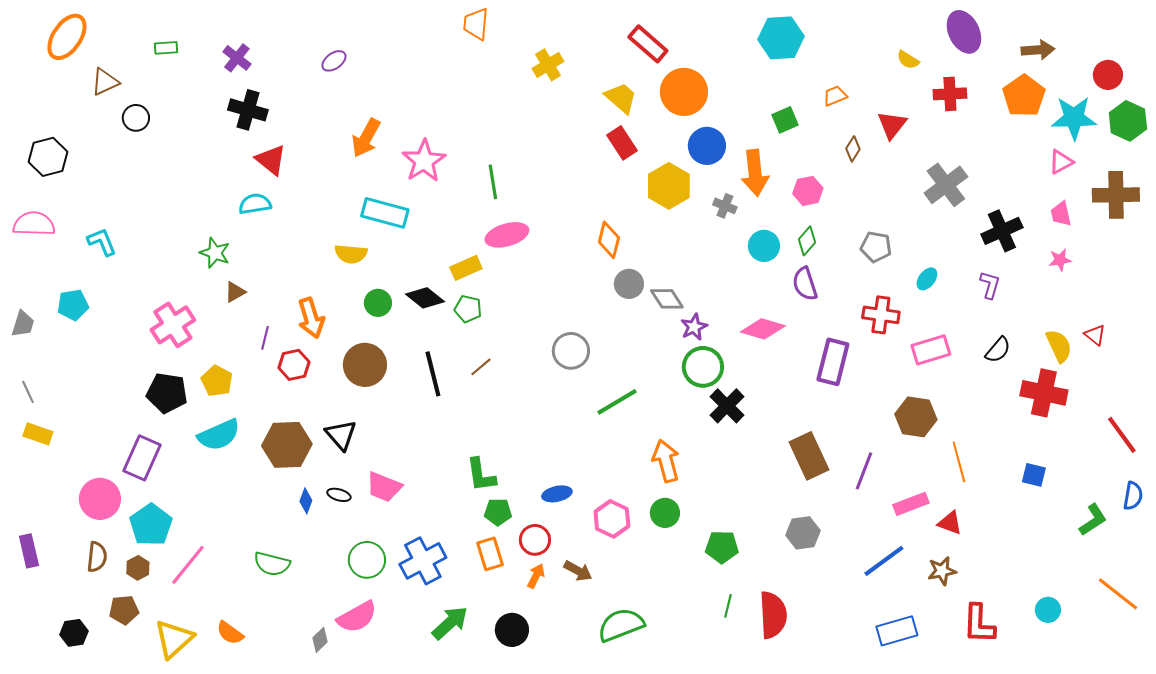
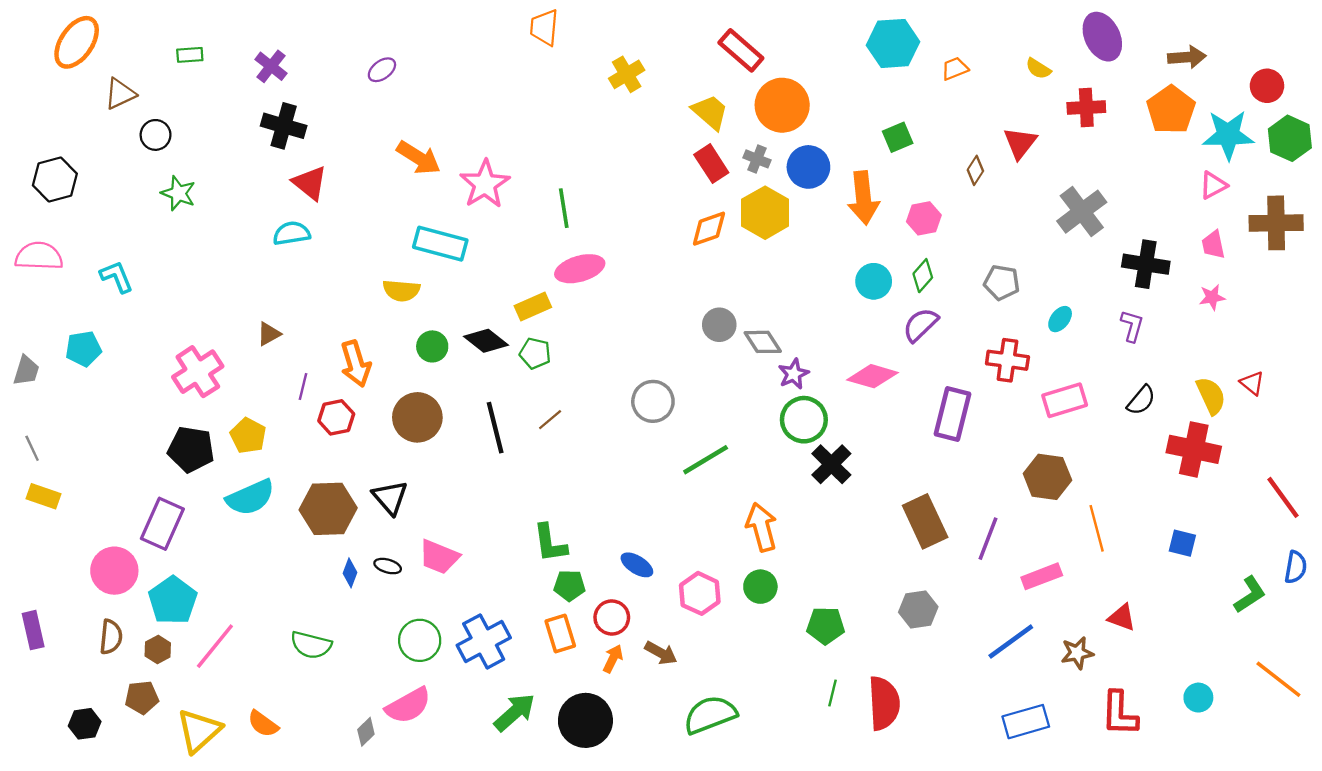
orange trapezoid: (835, 96) -> (955, 69), moved
orange arrow: (366, 138) -> (419, 158), turned -87
gray cross: (725, 206) -> (757, 159), moved
black cross: (1002, 231) -> (1146, 264), turned 33
orange diamond: (609, 240) -> (709, 229), moved, turned 57
green star: (215, 253) -> (178, 193), moved
purple semicircle: (805, 284) -> (921, 325), turned 64
blue ellipse: (557, 494) -> (637, 565), turned 44
red triangle: (950, 523) -> (1122, 617), moved
black circle: (512, 630) -> (585, 720), size x1.4

